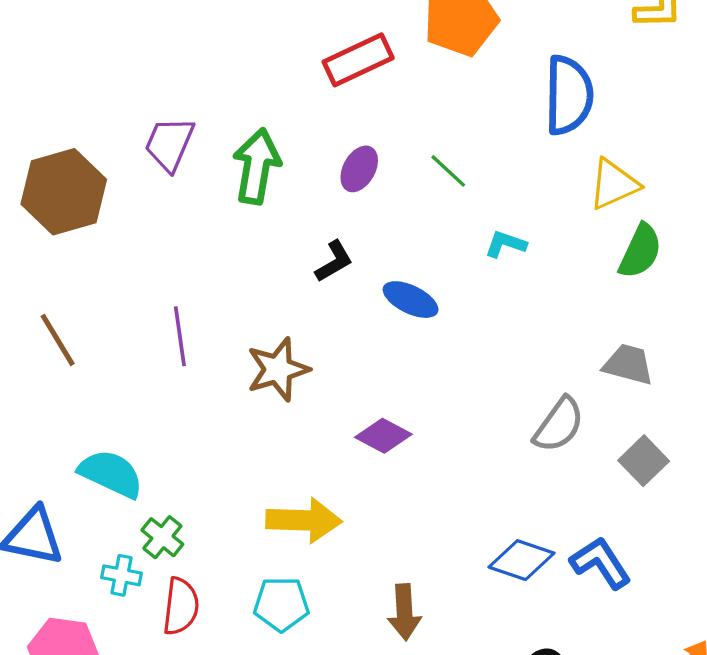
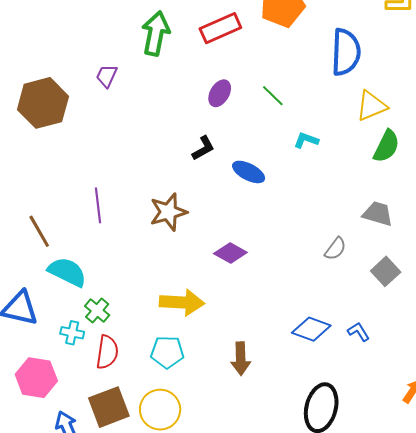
purple trapezoid: (169, 144) -> (107, 76), size x0.7
green arrow: (257, 166) -> (156, 33), moved
purple line: (180, 336) -> (98, 205), moved
brown line: (58, 340) -> (39, 231), moved
gray semicircle: (559, 425) -> (335, 249), size x0.7
blue L-shape: (601, 563) -> (358, 332), size x0.6

